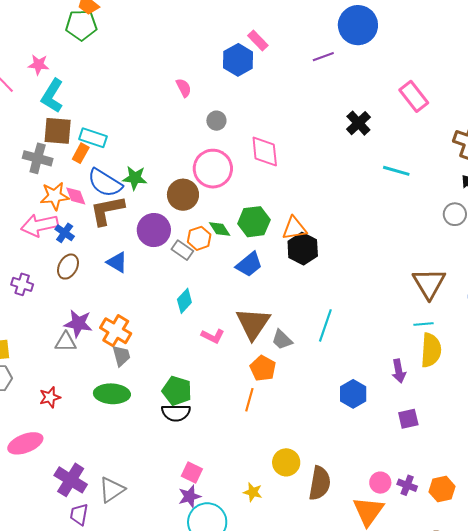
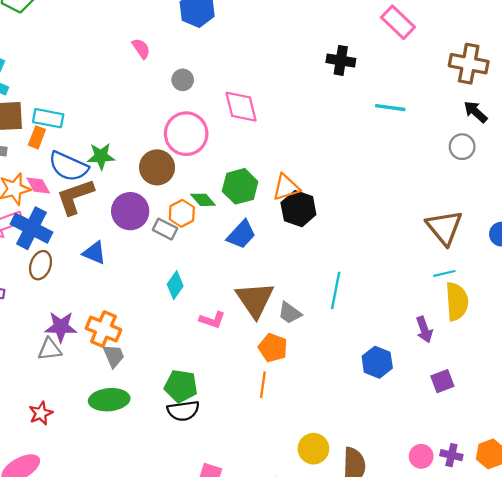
black cross: (358, 123) -> (341, 60), turned -30
blue cross: (65, 233) -> (31, 228), size x1.8

